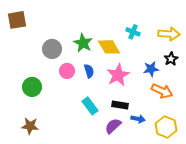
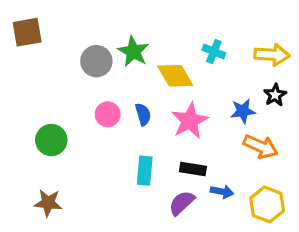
green star: (83, 43) -> (133, 52), moved
gray circle: (52, 49) -> (96, 61), moved
cyan rectangle: (90, 106) -> (145, 171), turned 42

